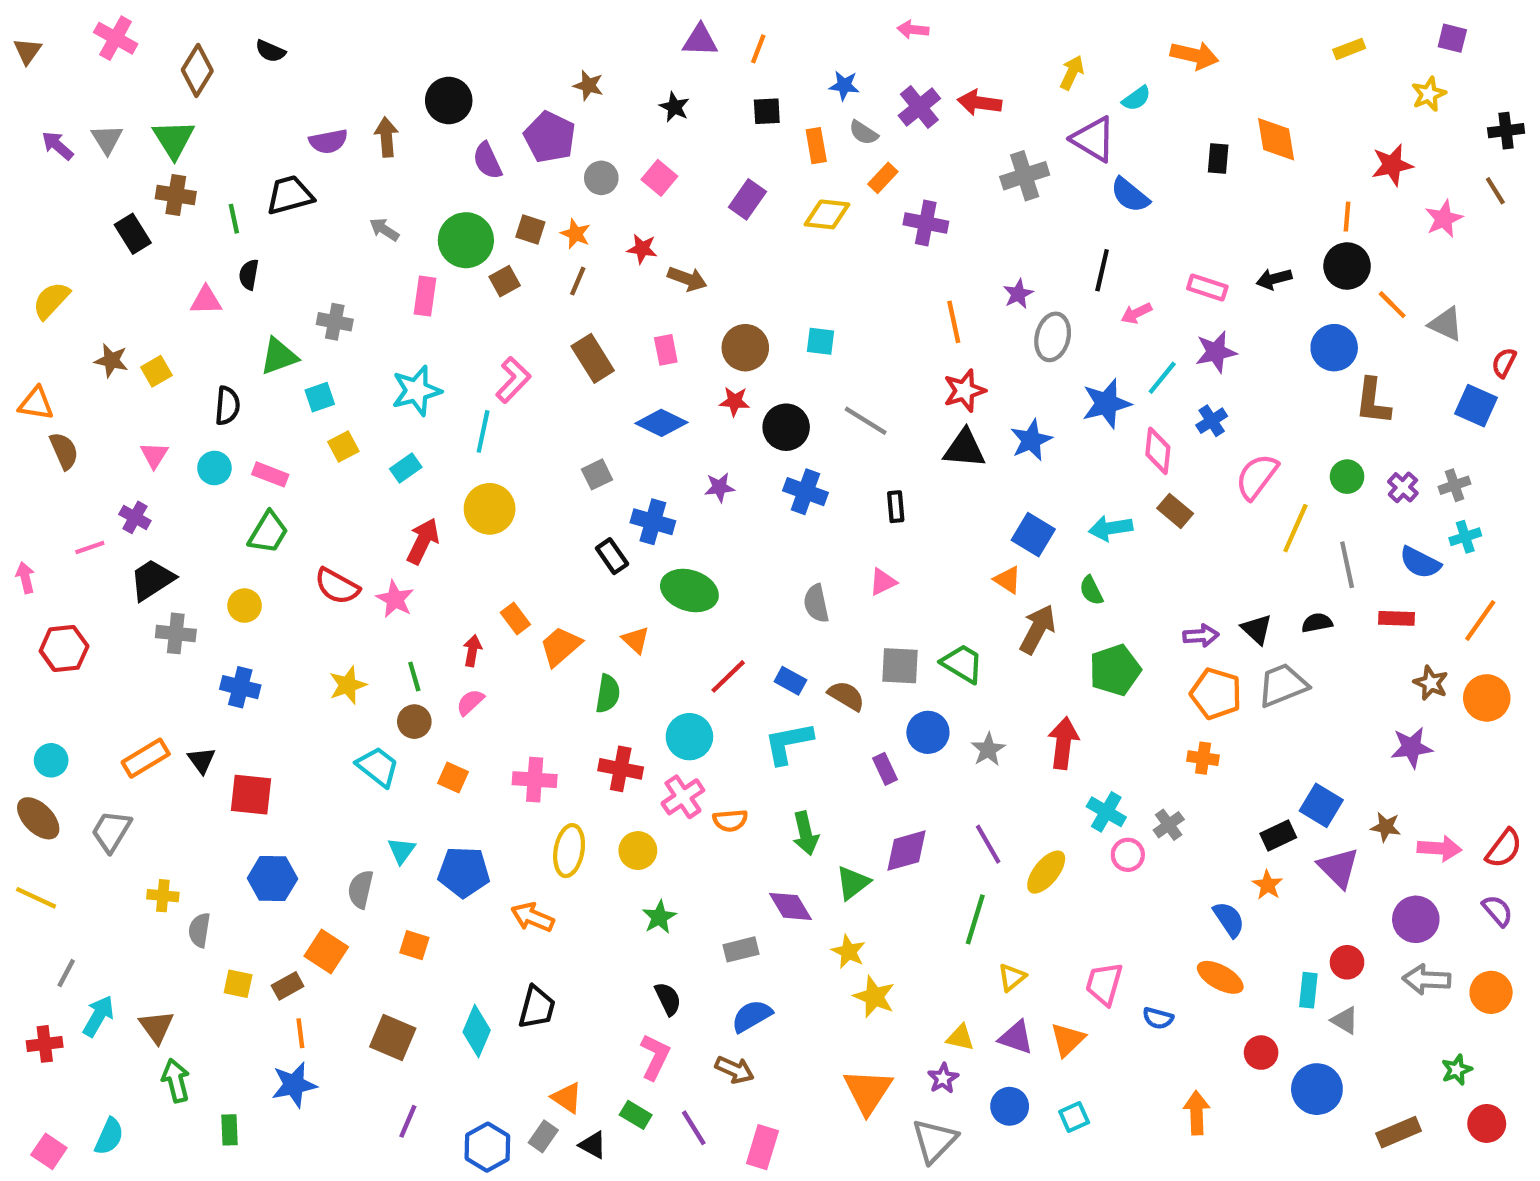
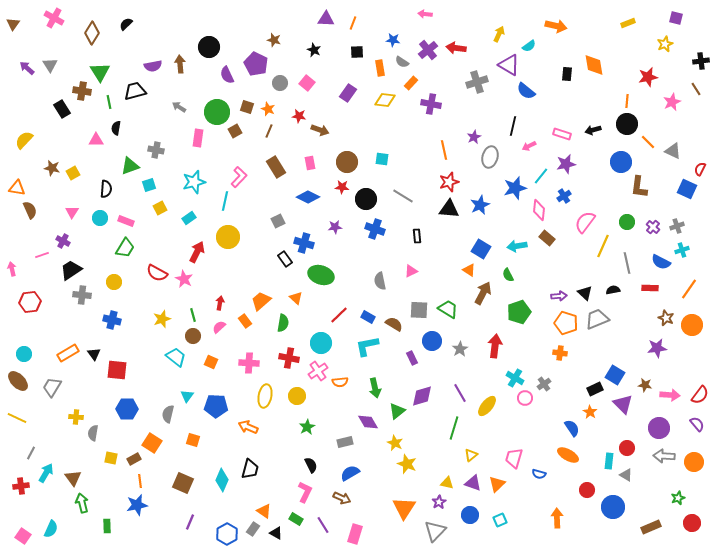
black semicircle: (270, 51) -> (126, 24), turned 112
green triangle: (174, 139) -> (100, 72), moved
orange rectangle: (515, 618) -> (245, 321), moved

